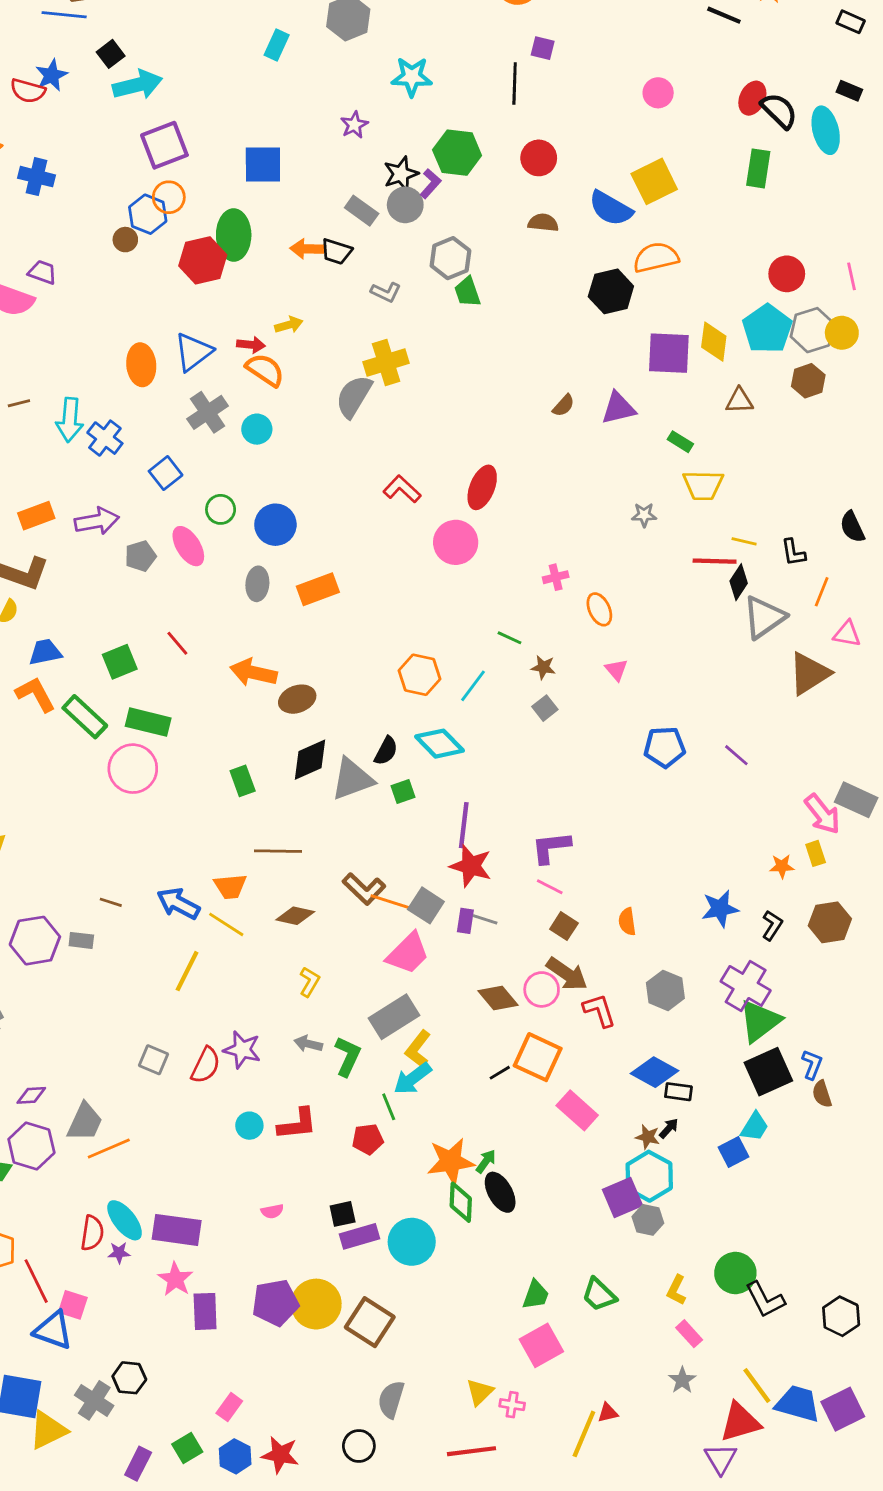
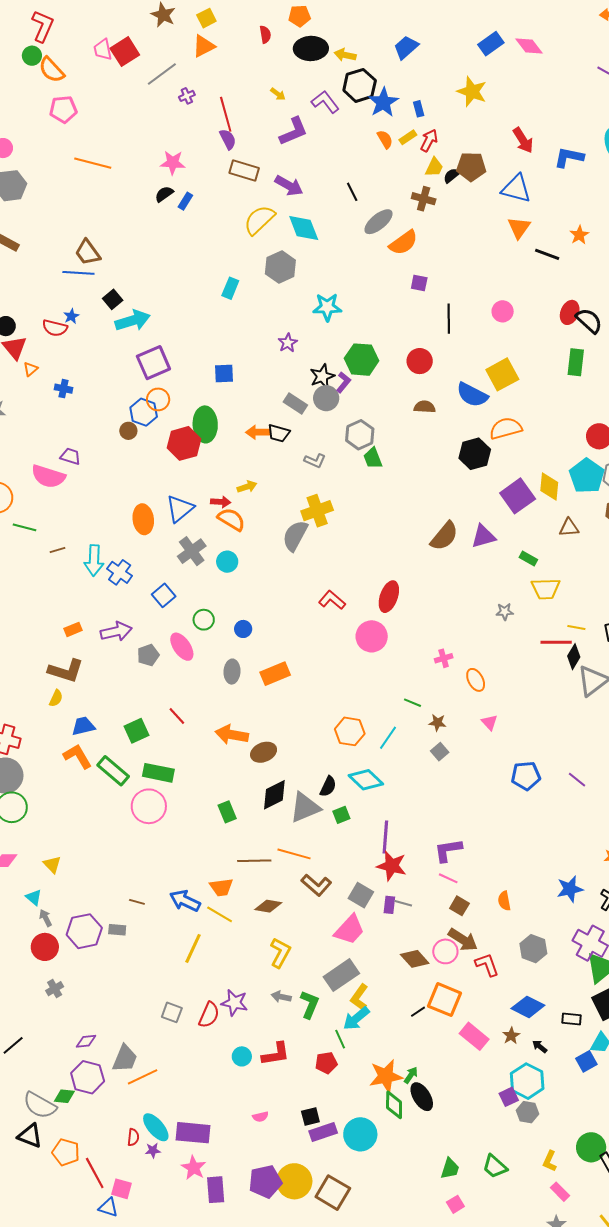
blue star: (52, 75) -> (71, 316), size x0.7
black line: (515, 83) -> (449, 319), moved
blue square: (263, 165) -> (224, 374), size x0.7
blue cross: (36, 177) -> (63, 389), size x0.7
purple square: (669, 353) -> (518, 496), turned -36
brown semicircle: (563, 405) -> (444, 536), size x1.8
orange rectangle: (36, 516) -> (73, 629), size x0.7
blue circle: (275, 525) -> (243, 629), size x0.6
orange line: (394, 903) -> (294, 854), moved
yellow L-shape: (309, 982) -> (280, 953), size x1.4
black rectangle: (678, 1092) -> (571, 1019), moved
black arrow: (669, 1128) -> (540, 1046), turned -91
brown star: (648, 1137) -> (511, 1036), moved, turned 30
purple square: (623, 1197) -> (509, 1097), size x0.7
red semicircle: (92, 1233) -> (133, 1137), size x0.7
blue triangle: (53, 1330) -> (108, 1207), size x0.7
pink square: (541, 1345) -> (455, 1204), size x0.6

